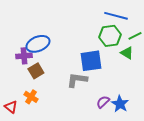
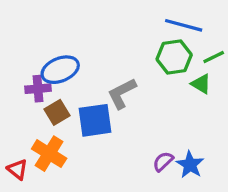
blue square: (91, 61) -> (95, 120), moved
gray L-shape: (77, 80) -> (122, 93), moved, turned -35
orange cross: (31, 97) -> (49, 154), size x1.5

